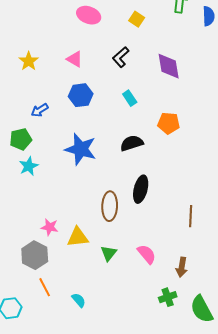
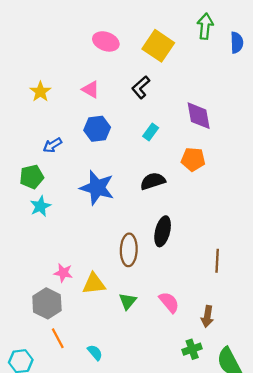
yellow square: (137, 19) -> (158, 46), size x1.8
purple diamond: (169, 66) -> (199, 116), moved
cyan rectangle: (130, 98) -> (151, 132), turned 70

